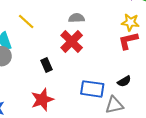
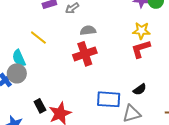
red cross: (72, 41) -> (85, 54), turned 30
black rectangle: (47, 65) -> (40, 106), moved

